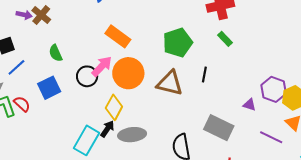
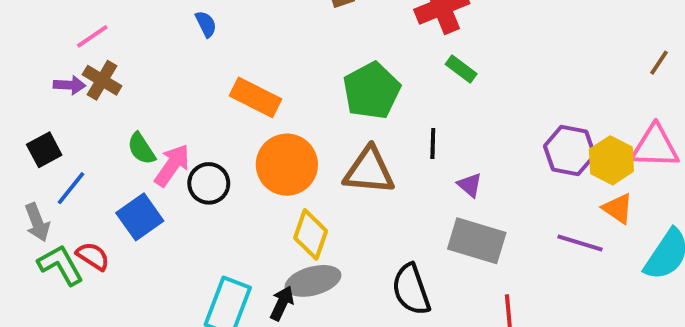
pink arrow: (102, 66) -> (172, 165), moved
purple triangle: (249, 105) -> (470, 185), moved, turned 32
yellow diamond: (114, 107) -> (311, 234), moved
black arrow: (107, 129) -> (282, 303), moved

